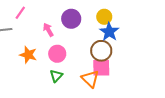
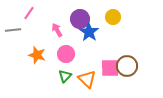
blue star: (109, 32) -> (89, 32), moved
brown circle: (101, 51) -> (127, 66), moved
orange triangle: (90, 79) -> (87, 79), moved

